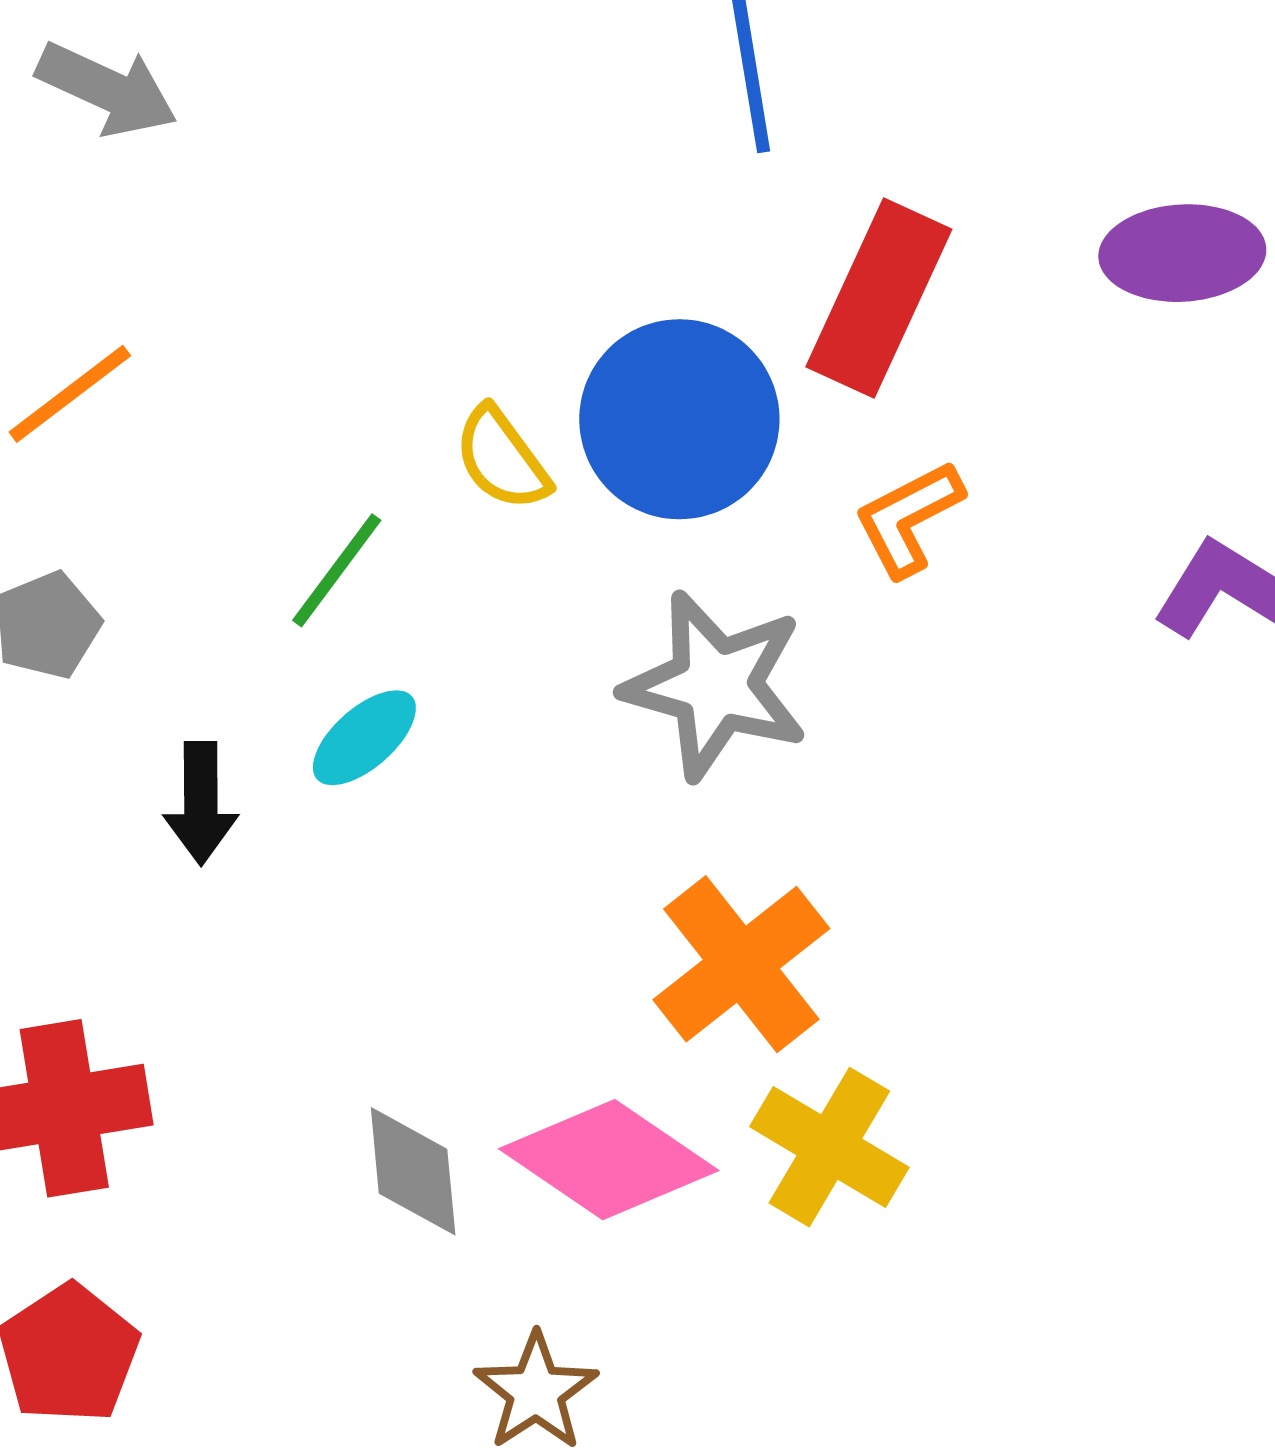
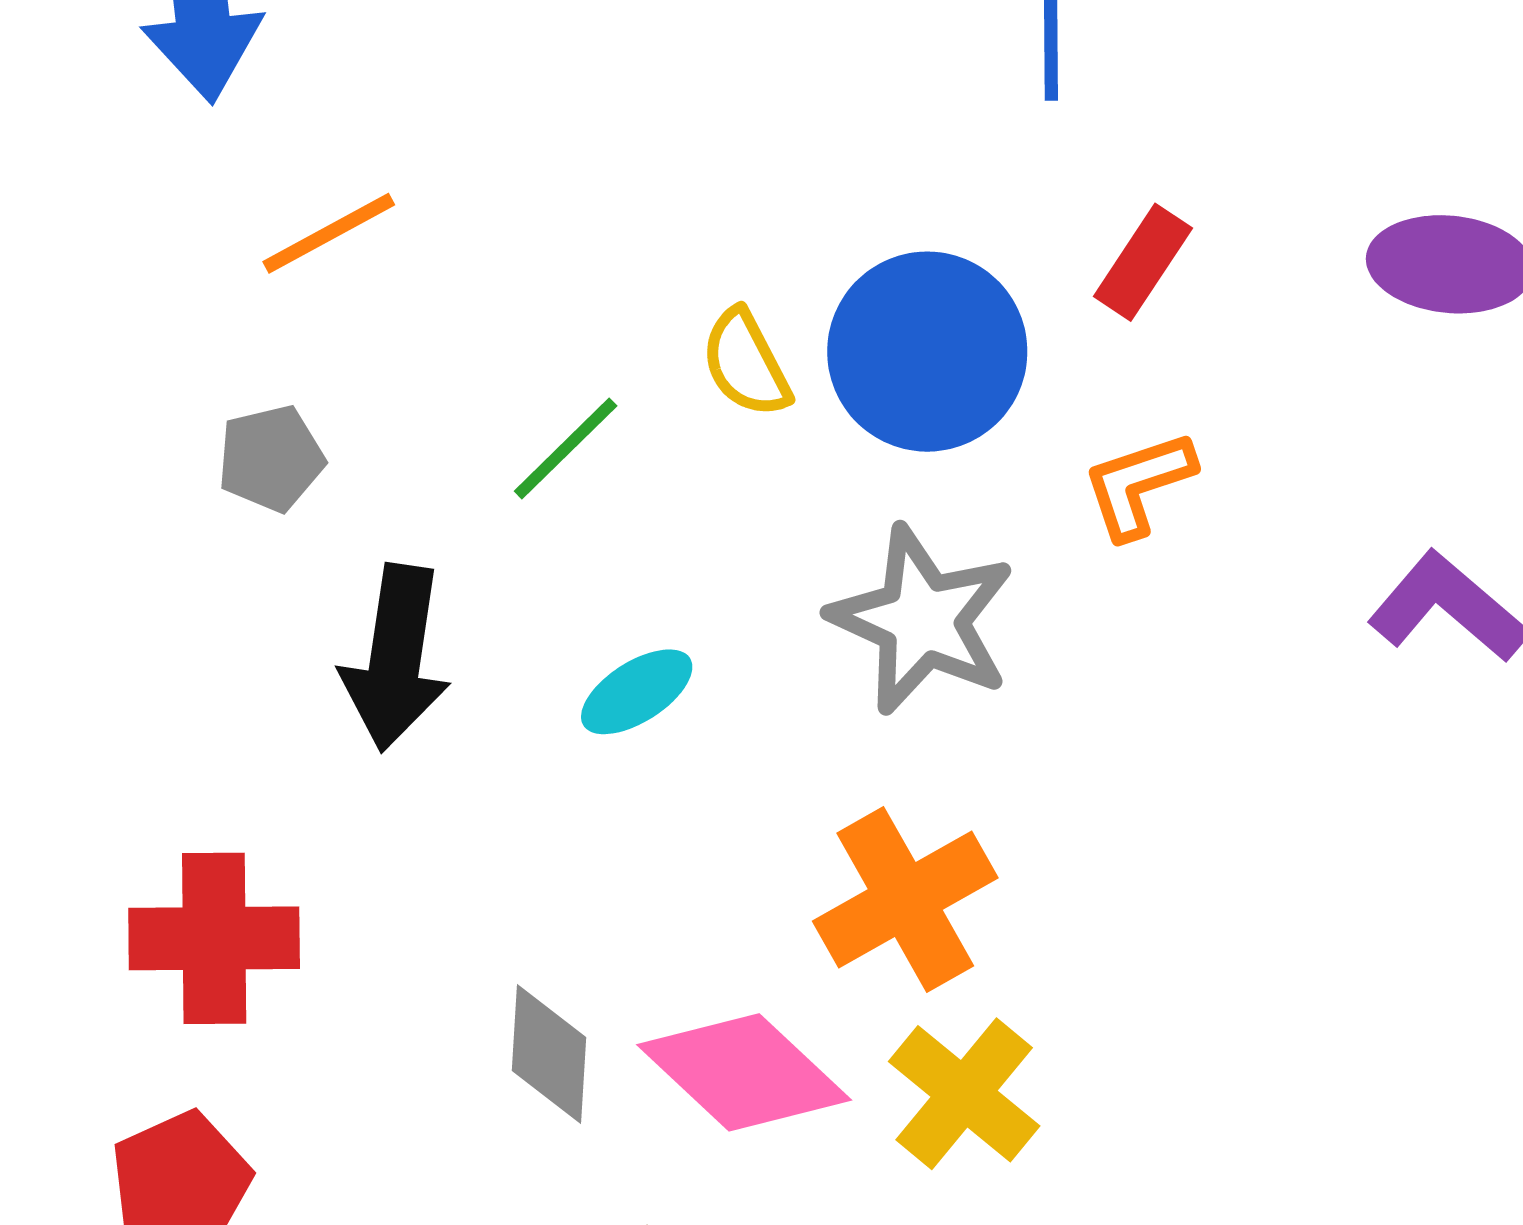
red rectangle: (879, 298) -> (1143, 262), size x0.6
cyan ellipse: (364, 738) -> (637, 692), moved
black arrow: (201, 803) -> (396, 658), size x1.5

